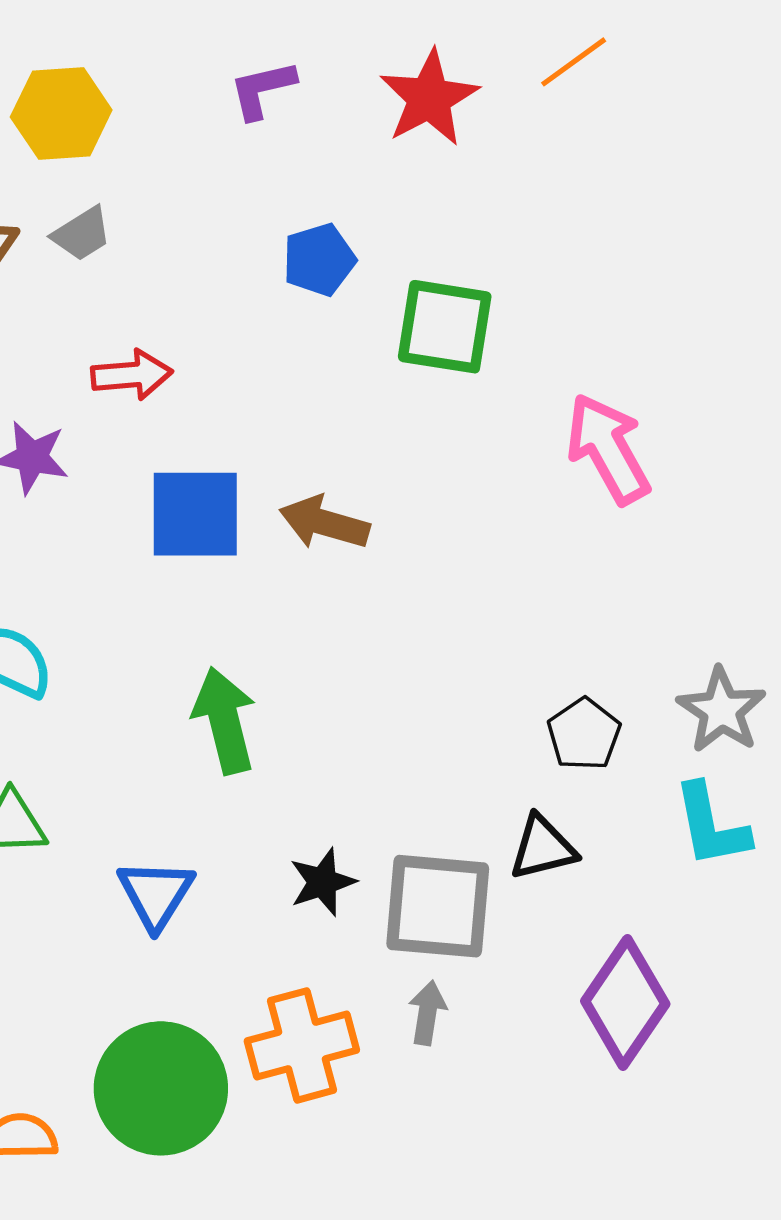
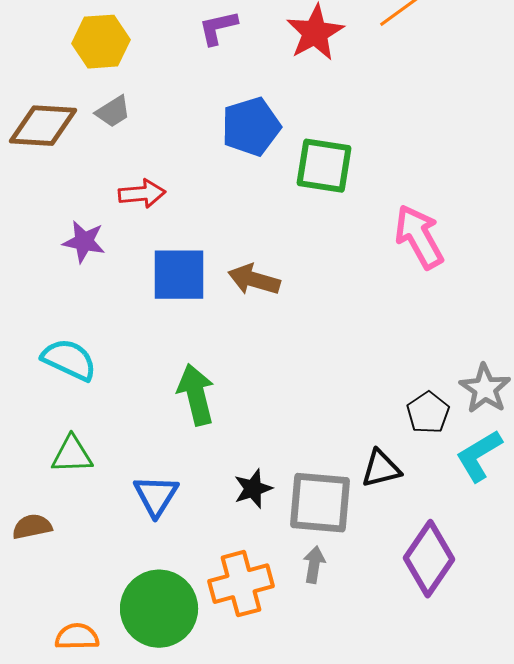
blue pentagon: (319, 260) -> (251, 127), size x1.4
black pentagon: (584, 734) -> (428, 413), moved
cyan L-shape: (711, 825) -> (479, 456), turned 70

